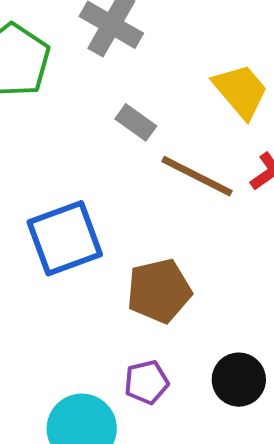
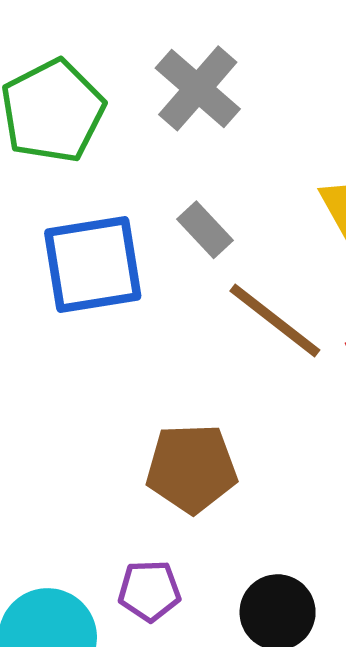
blue square: (65, 238) -> (93, 264), moved

